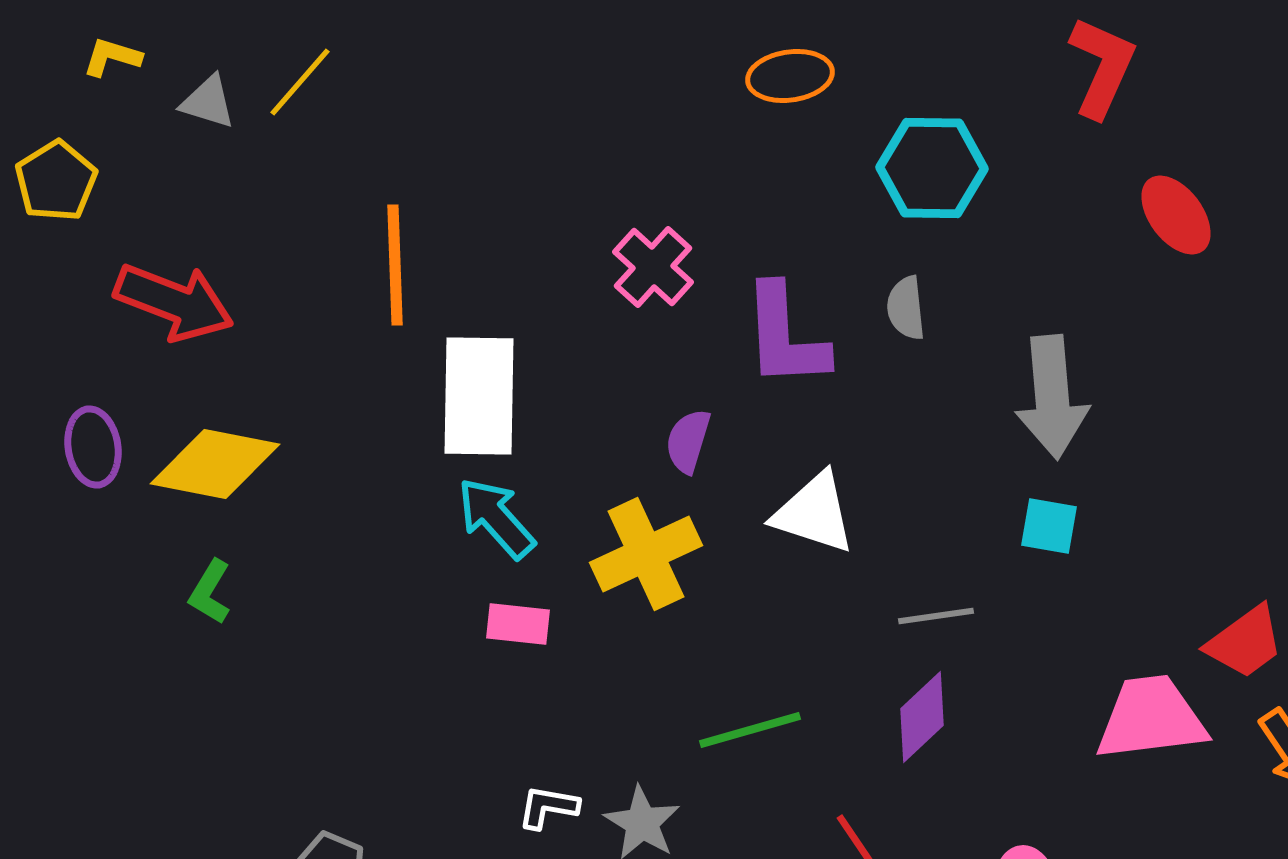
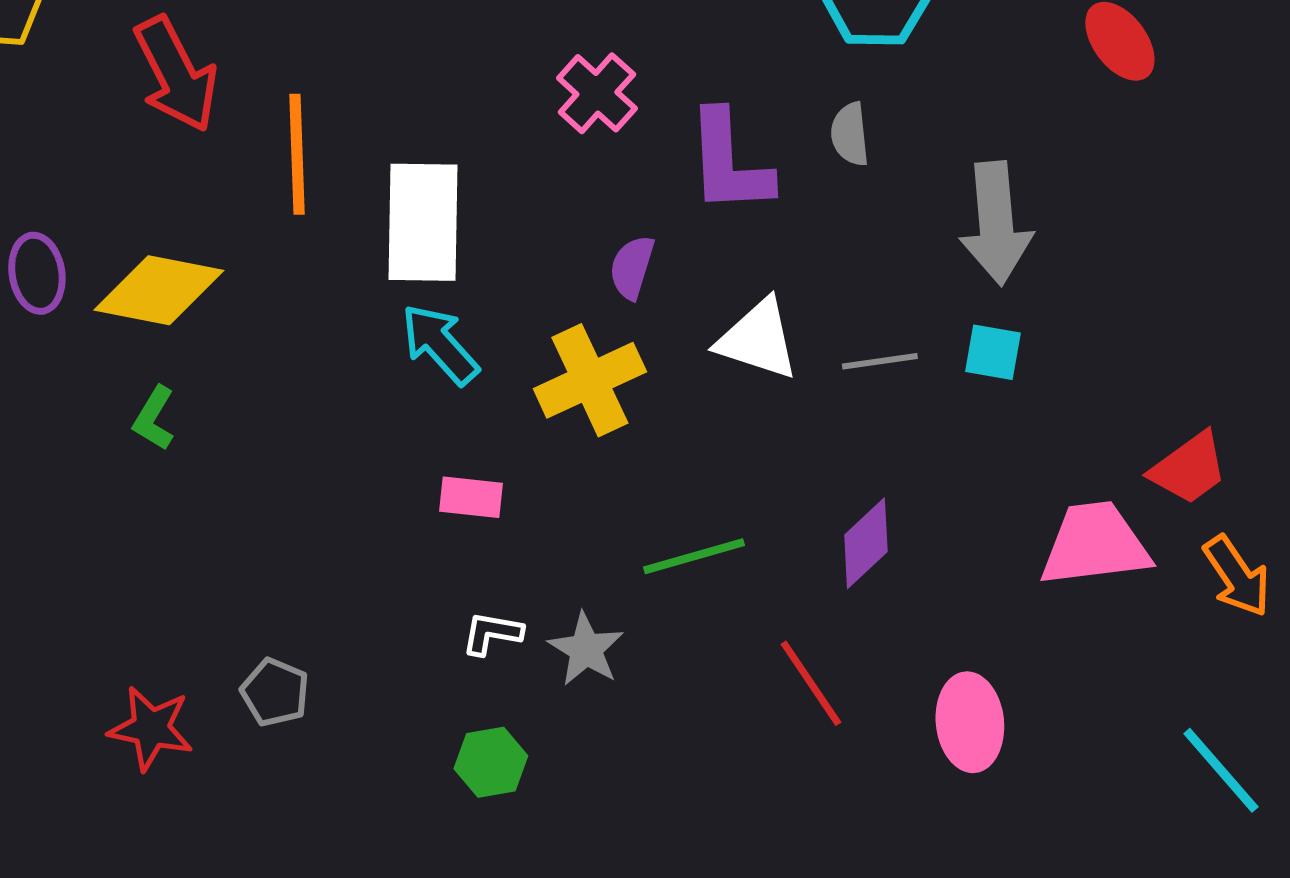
orange line: (395, 265) -> (297, 154), moved
red arrow: (174, 302) -> (176, 74), moved, turned 42
gray line: (936, 616) -> (880, 361), moved
pink rectangle: (518, 624) -> (471, 497), moved

